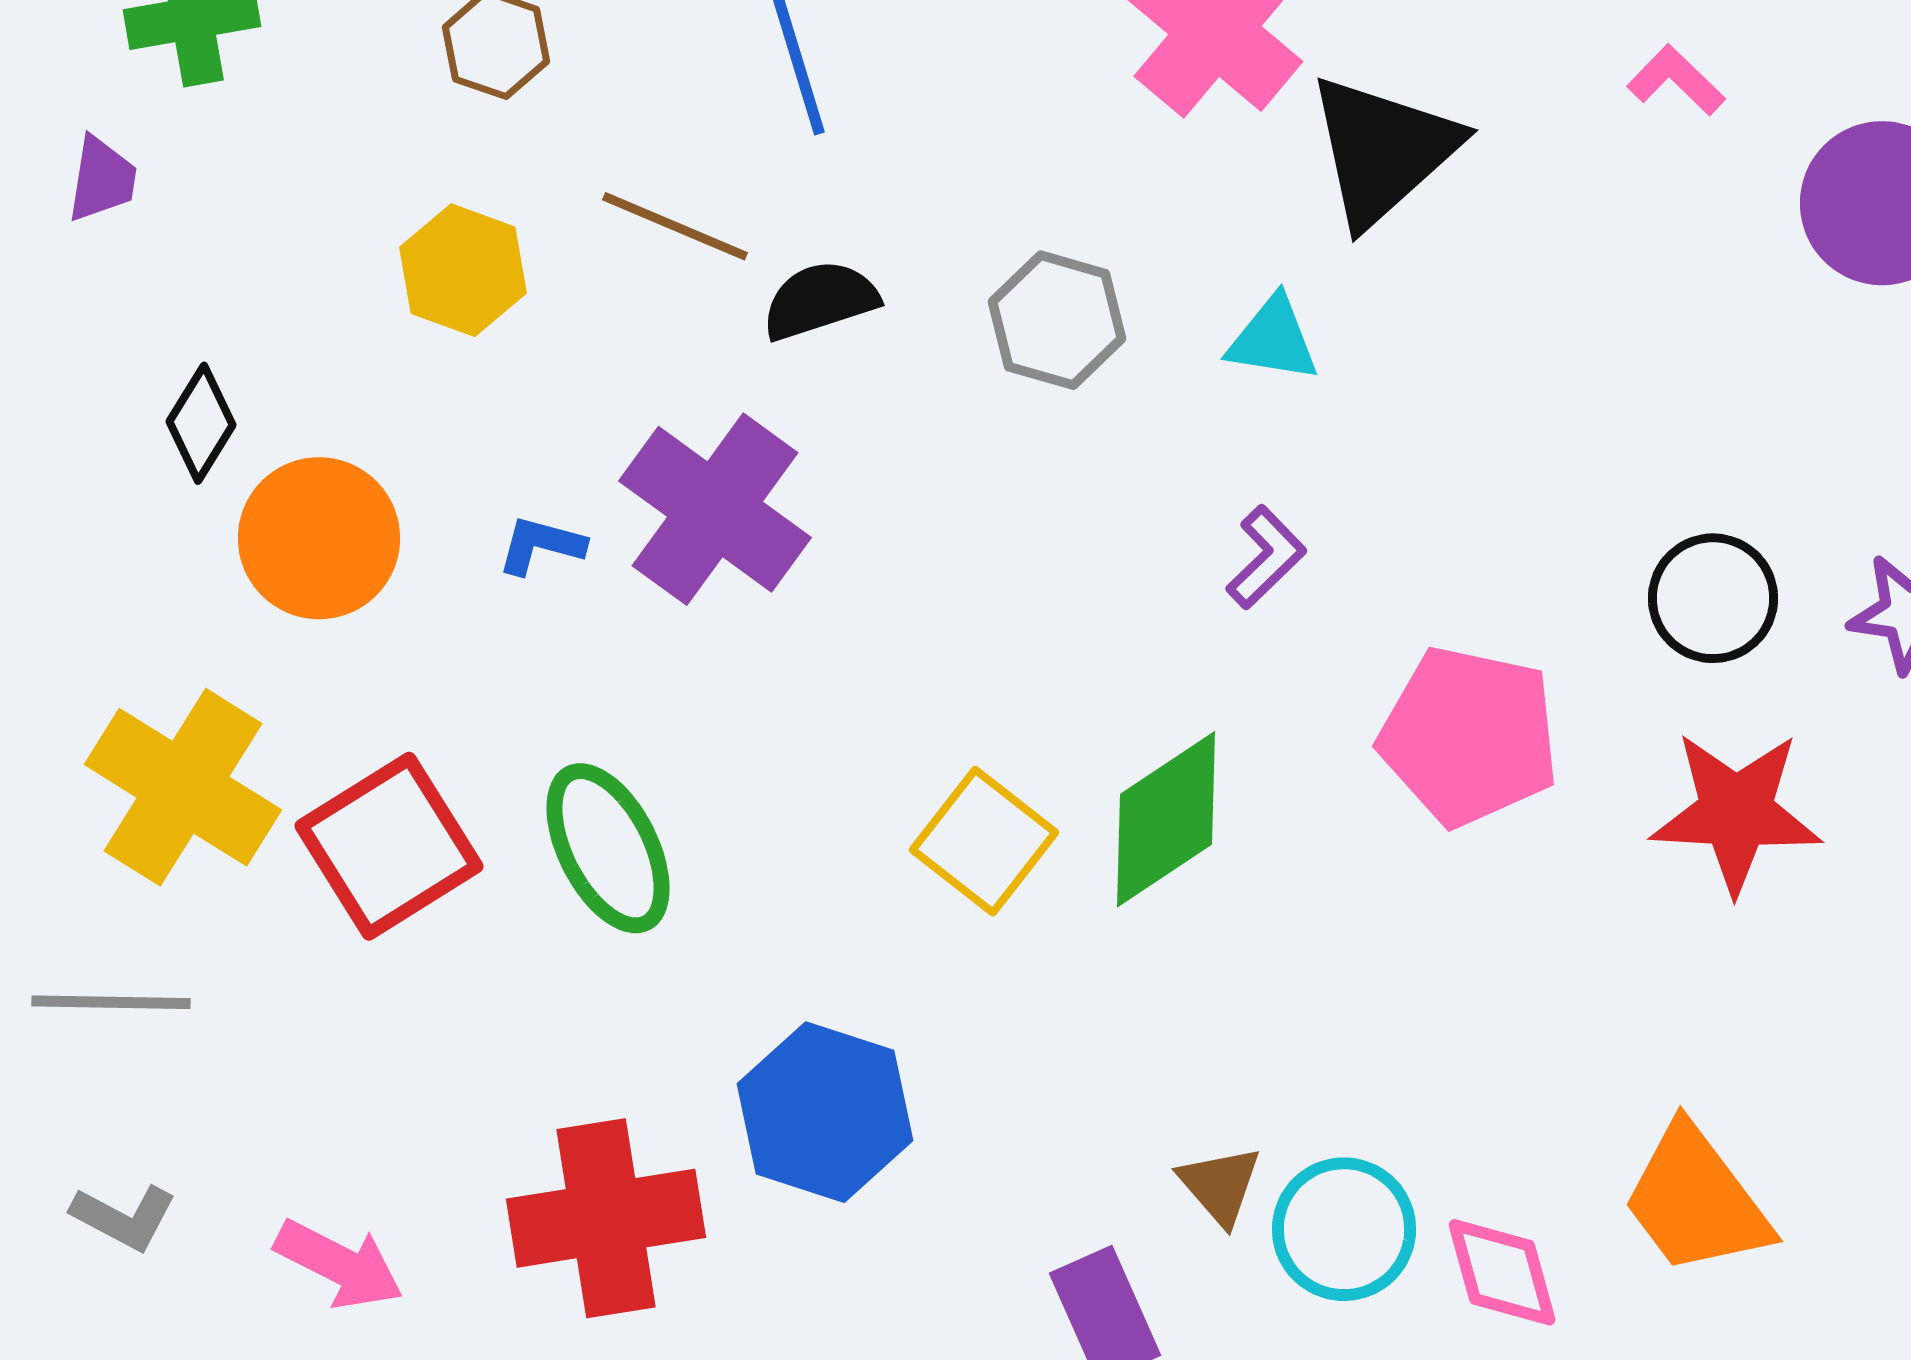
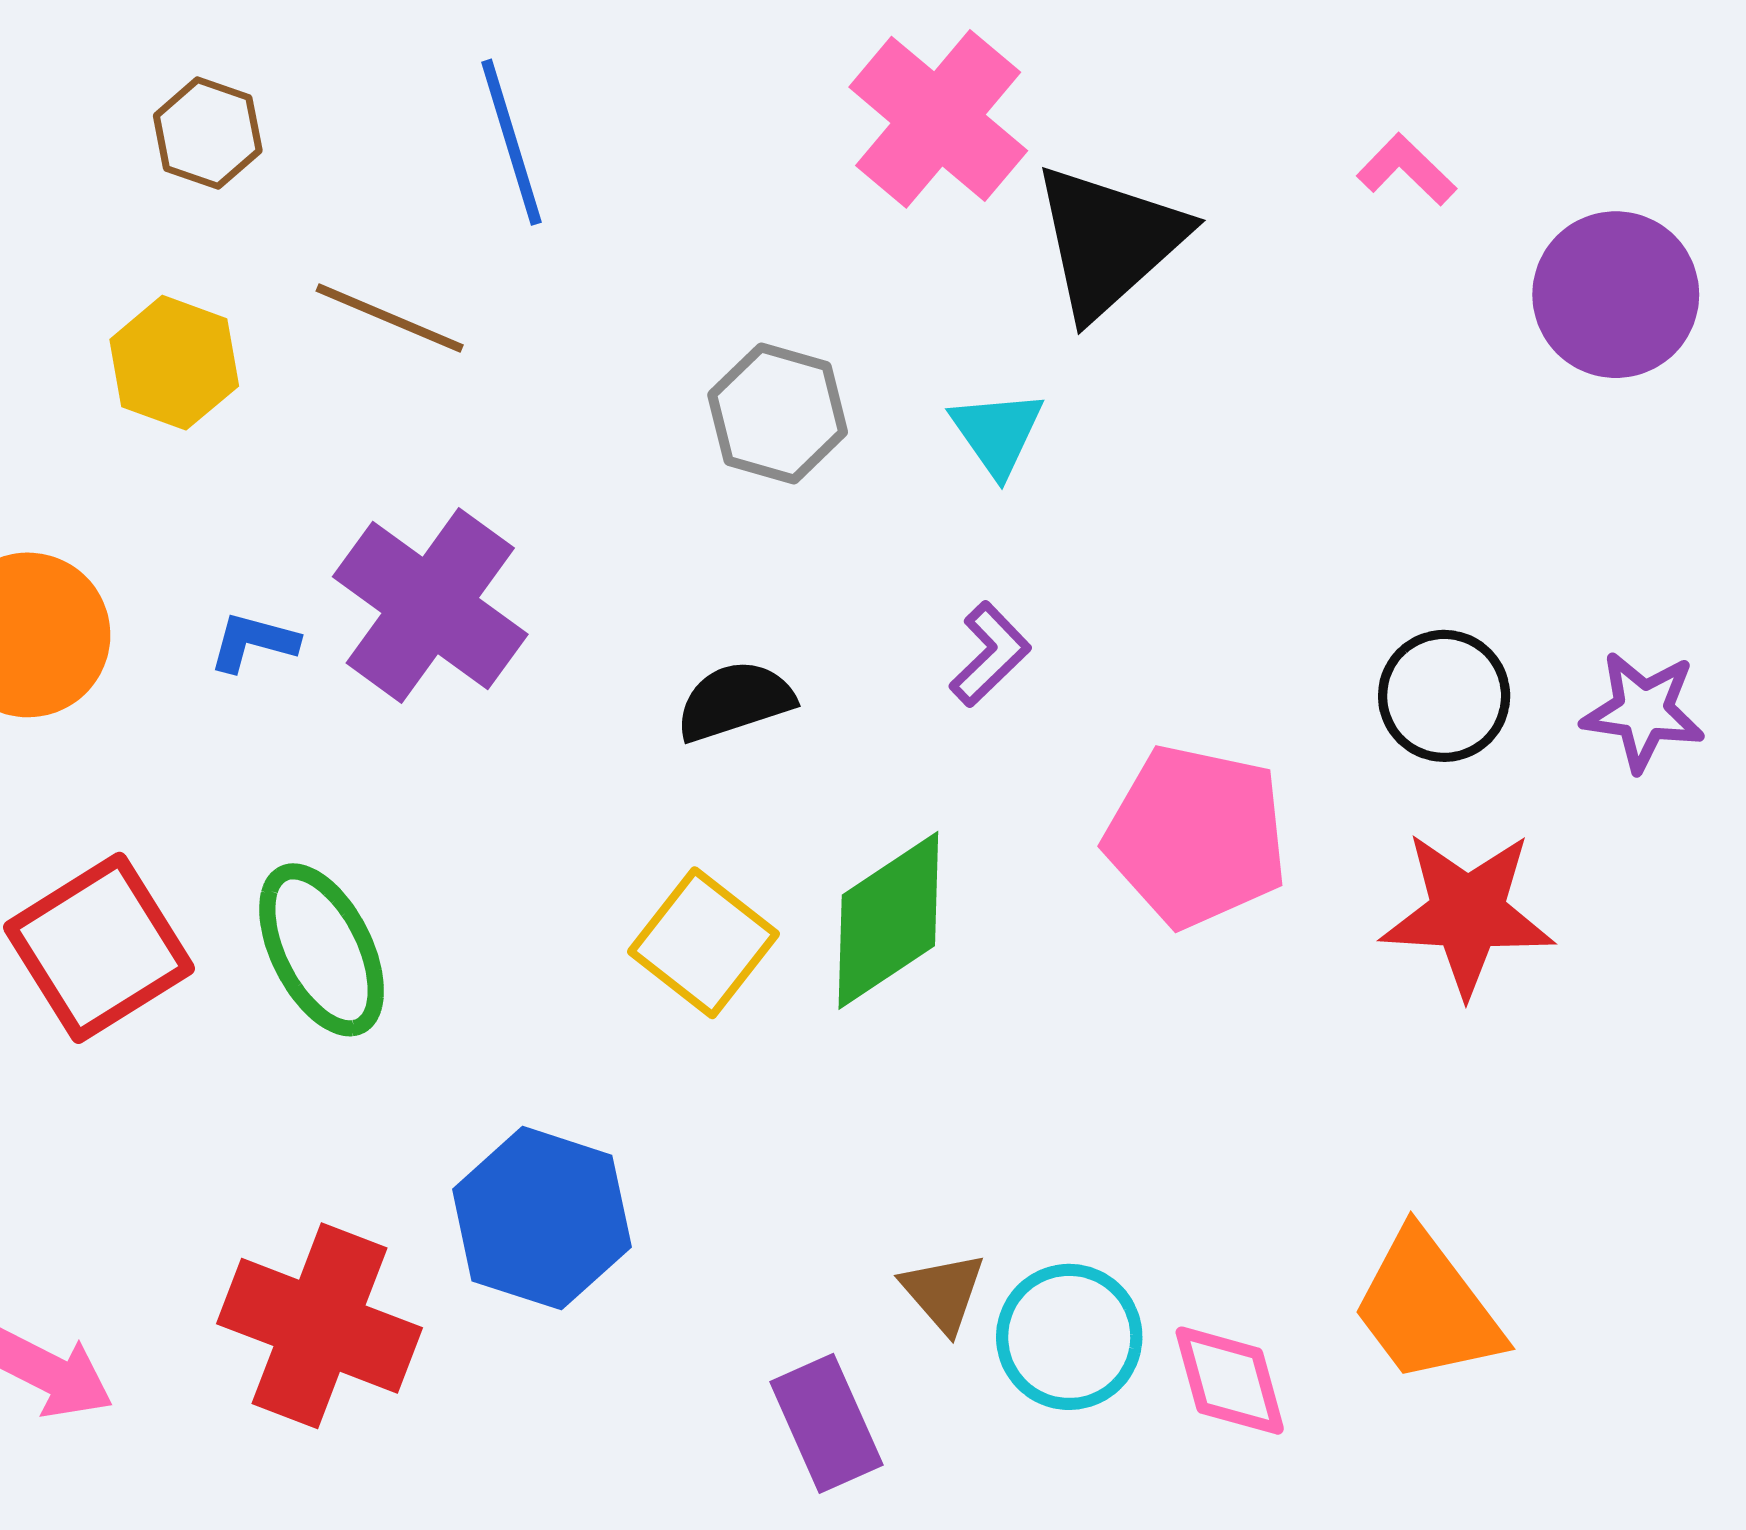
black semicircle: (820, 300) -> (735, 701), moved
cyan triangle: (1273, 339) -> (997, 433), turned 46
red cross: (606, 1218) -> (319, 1326), turned 30

